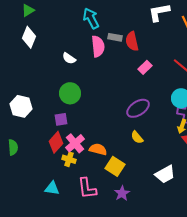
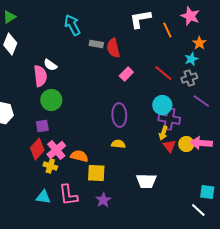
pink semicircle: (98, 46) -> (40, 76), moved
purple ellipse: (138, 108) -> (119, 115), turned -60
yellow semicircle: (137, 137) -> (118, 144), turned 136
yellow square: (115, 166) -> (96, 173), turned -30
white trapezoid: (165, 174) -> (146, 181), turned 30
cyan triangle: (52, 188) -> (43, 197), moved

